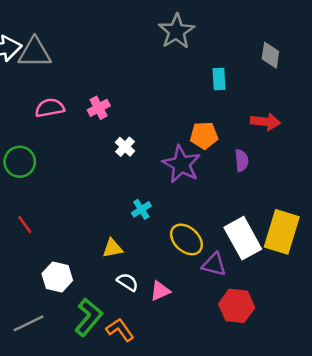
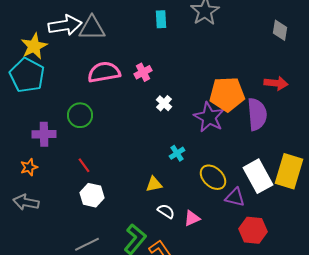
cyan rectangle: (219, 79) -> (161, 19), moved
pink semicircle: (50, 108) -> (104, 72), size x1.4
orange pentagon: (204, 135) -> (227, 94), size x1.6
purple semicircle: (242, 160) -> (257, 114), size x1.8
white hexagon: (57, 277) -> (92, 195), moved

